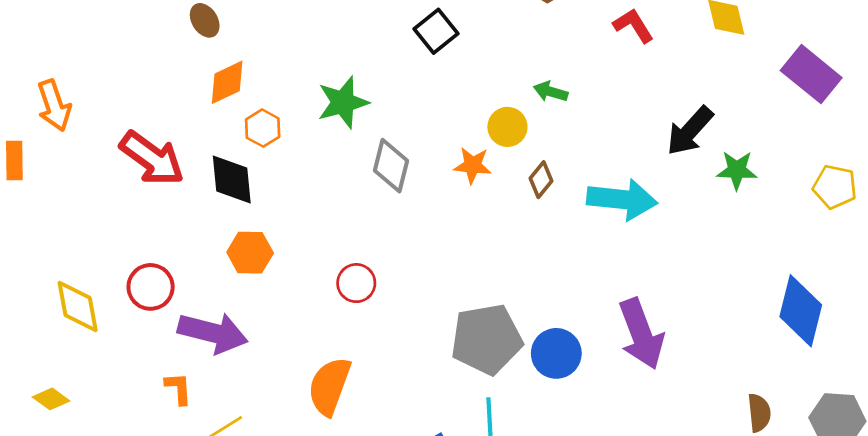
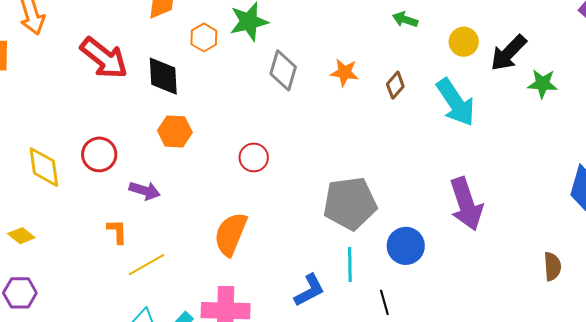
yellow circle: (507, 127) -> (464, 42), moved
orange hexagon: (263, 128) -> (204, 37), moved
cyan arrow: (622, 199) -> (456, 102), turned 48
purple arrow: (213, 333) -> (145, 191), size x0.6
blue circle: (556, 353) -> (406, 246), moved

